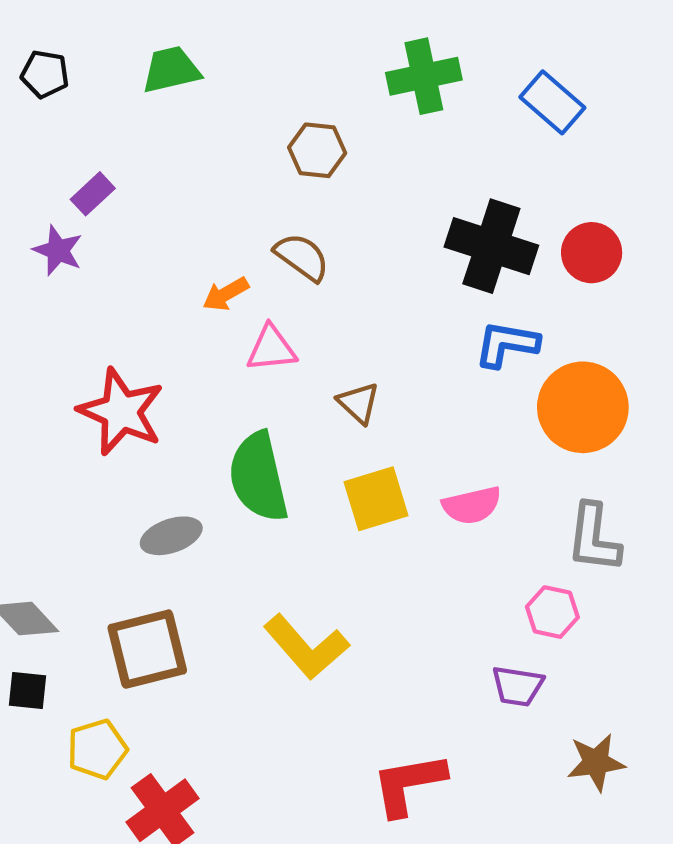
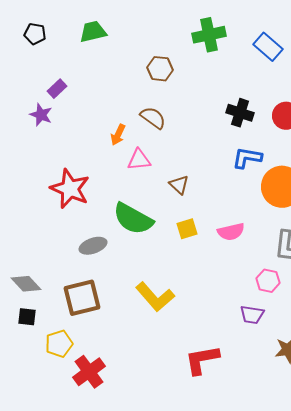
black cross: (491, 246) -> (240, 113), size x0.7
orange arrow: (226, 294) -> (118, 135), turned -35
green semicircle: (258, 477) -> (133, 219), turned -48
yellow square: (376, 499) -> (187, 229), size x0.7

